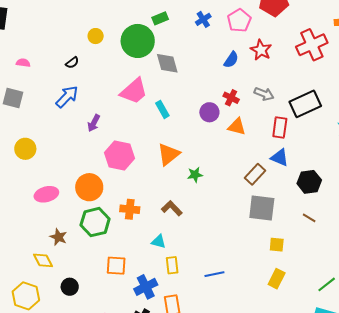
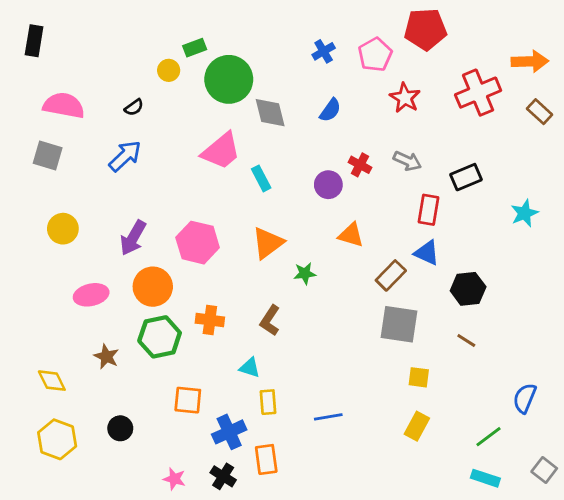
green rectangle: (160, 18) -> (195, 48), moved
blue semicircle: (231, 60) -> (330, 110), moved
pink semicircle: (23, 63) -> (64, 105), size x2.0
black rectangle: (305, 104) -> (466, 177), size x0.7
purple arrow: (94, 123) -> (133, 238), moved, size x1.4
orange triangle: (237, 127) -> (351, 235), moved
brown L-shape: (172, 208) -> (270, 320), turned -105
yellow diamond: (43, 260) -> (52, 381), moved

